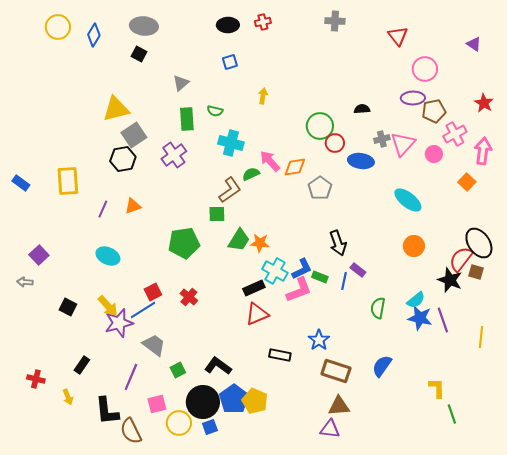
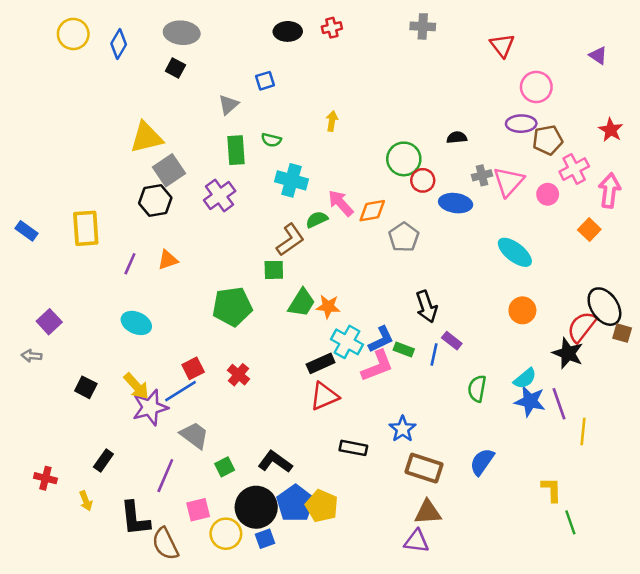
blue square: (230, 62) -> (265, 81), moved
brown square: (476, 272) -> (622, 333), moved
yellow line: (481, 337) -> (583, 431), moved

